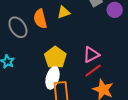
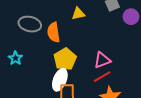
orange semicircle: (40, 19) -> (54, 32), moved
gray ellipse: (18, 27) -> (30, 24), turned -50

